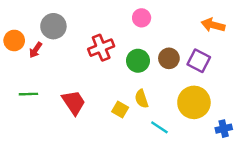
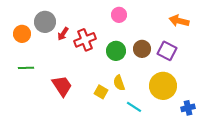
orange circle: (14, 40) -> (22, 34), moved
red arrow: (36, 50) -> (63, 34), moved
green line: (28, 94) -> (26, 68), moved

